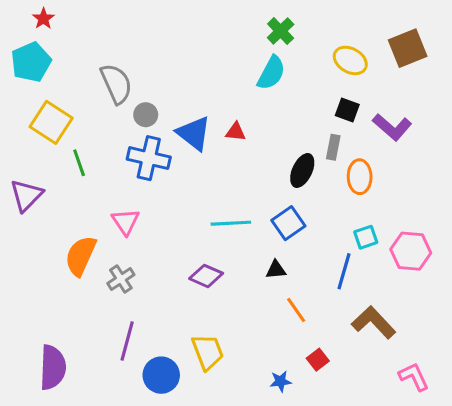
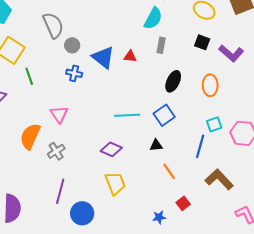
gray rectangle: (333, 147) -> (161, 45), moved
blue cross: (149, 158) -> (74, 73), size x0.6
yellow trapezoid: (208, 352) -> (115, 183), moved

